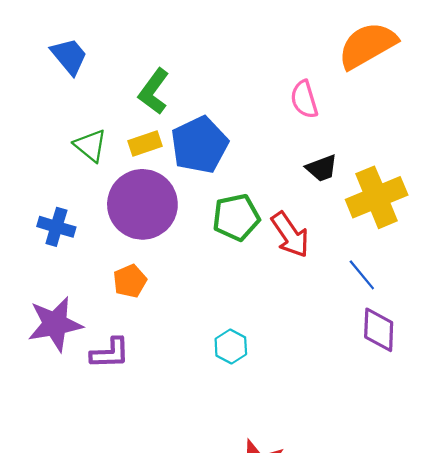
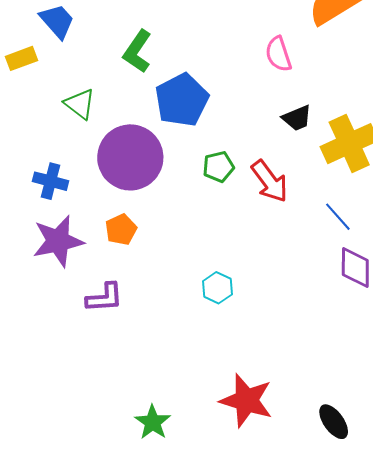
yellow rectangle: (145, 144) -> (21, 58), moved
green pentagon: (236, 217) -> (218, 167), size x0.7
purple star: (55, 324) -> (58, 241), moved

